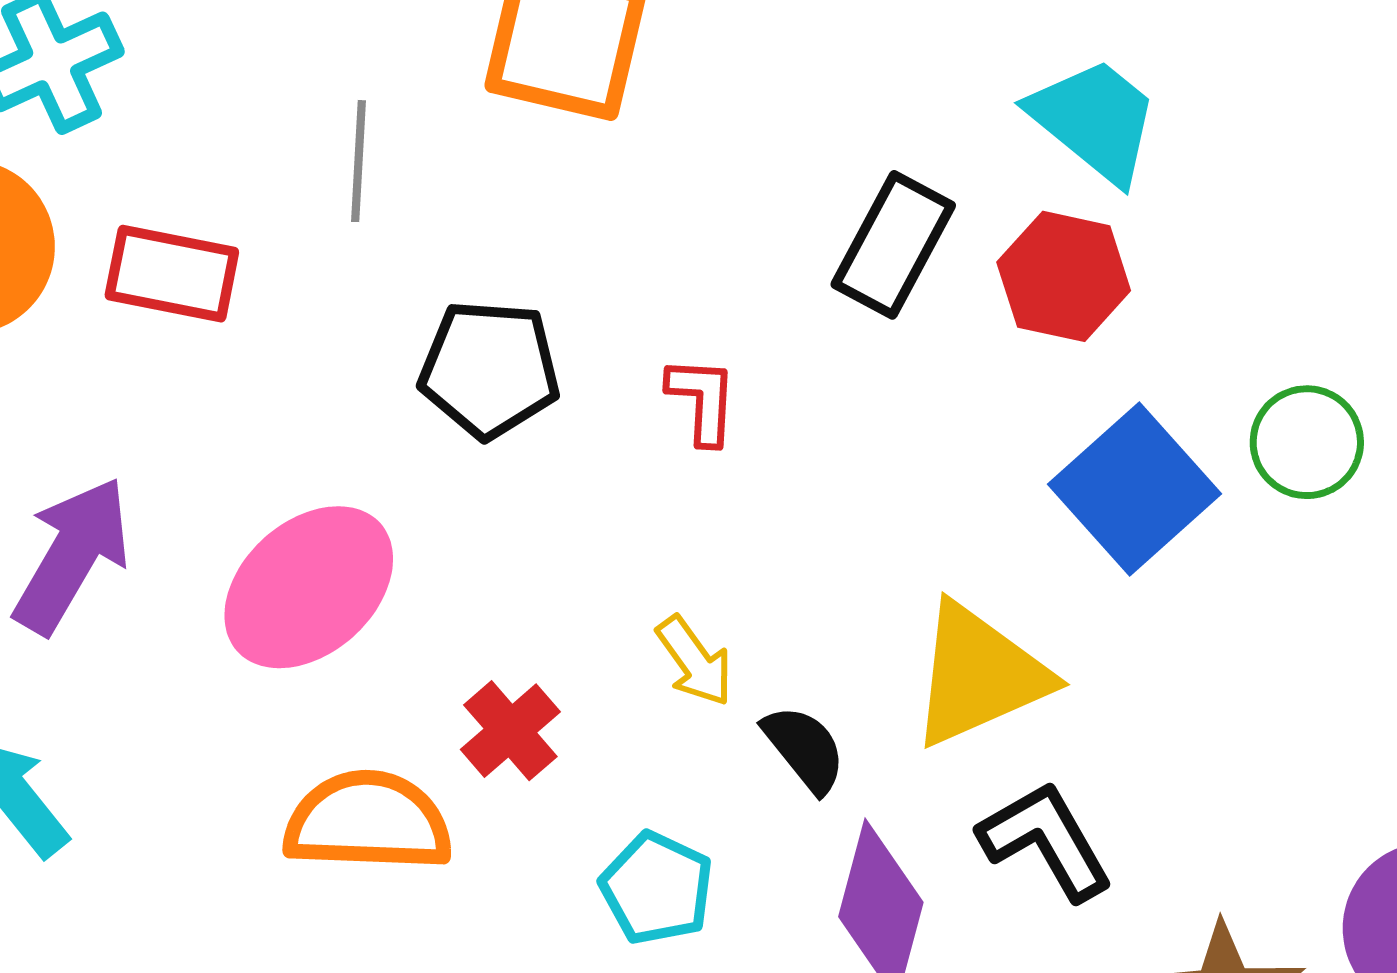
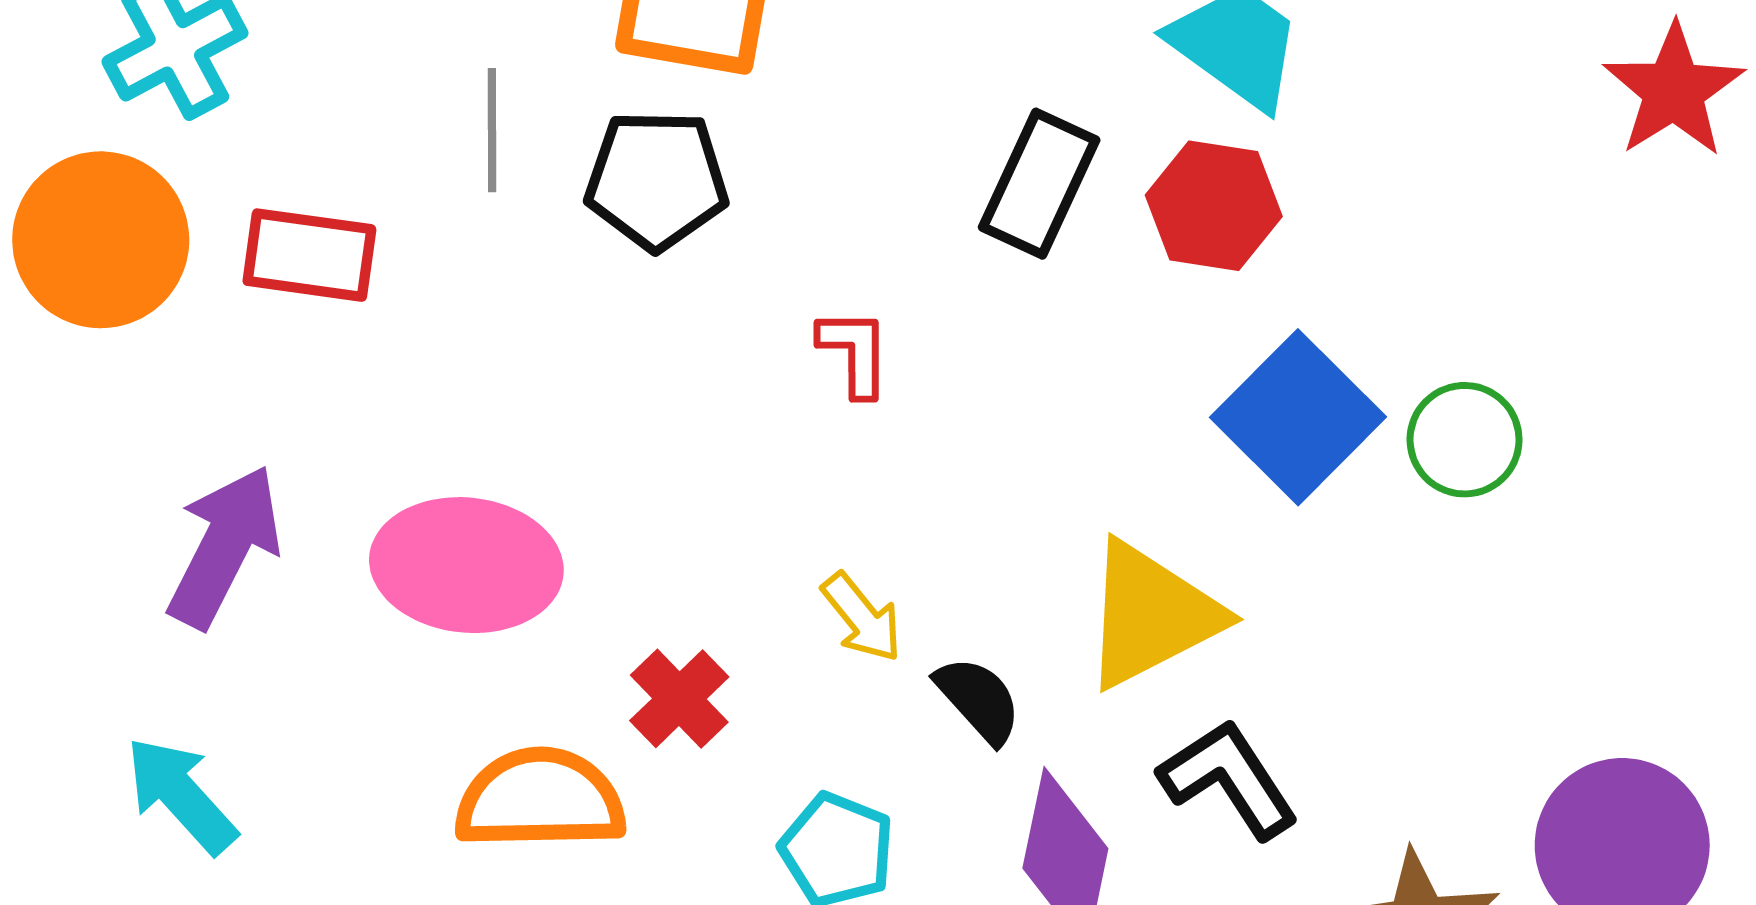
black pentagon: (490, 369) -> (657, 180), moved
green circle: (1307, 442) -> (1465, 440), moved
pink ellipse: (309, 587) -> (466, 565), turned 51

